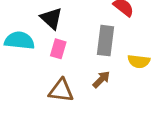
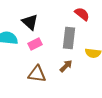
pink rectangle: (58, 49) -> (35, 44), turned 48

